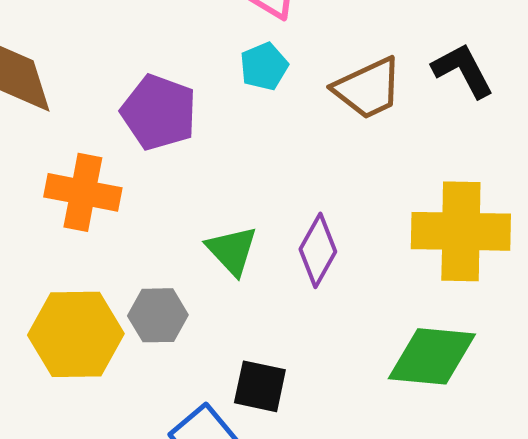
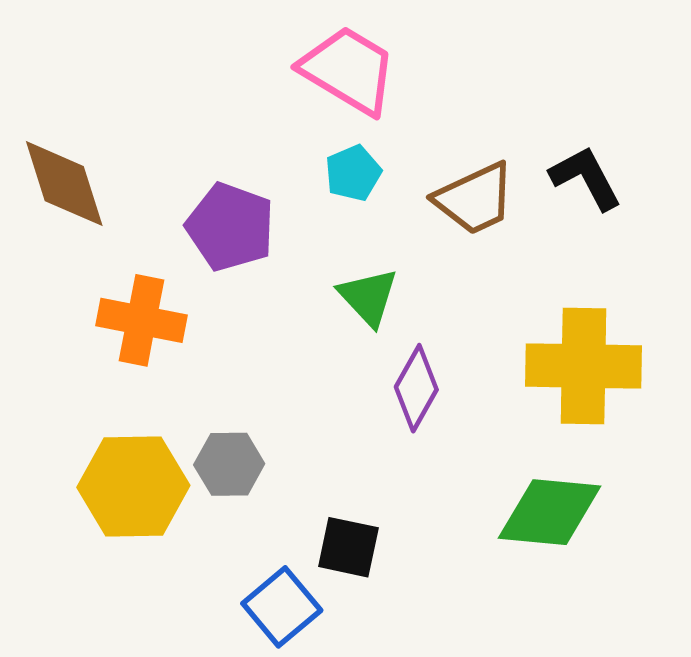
green triangle: (232, 250) -> (368, 297), moved

